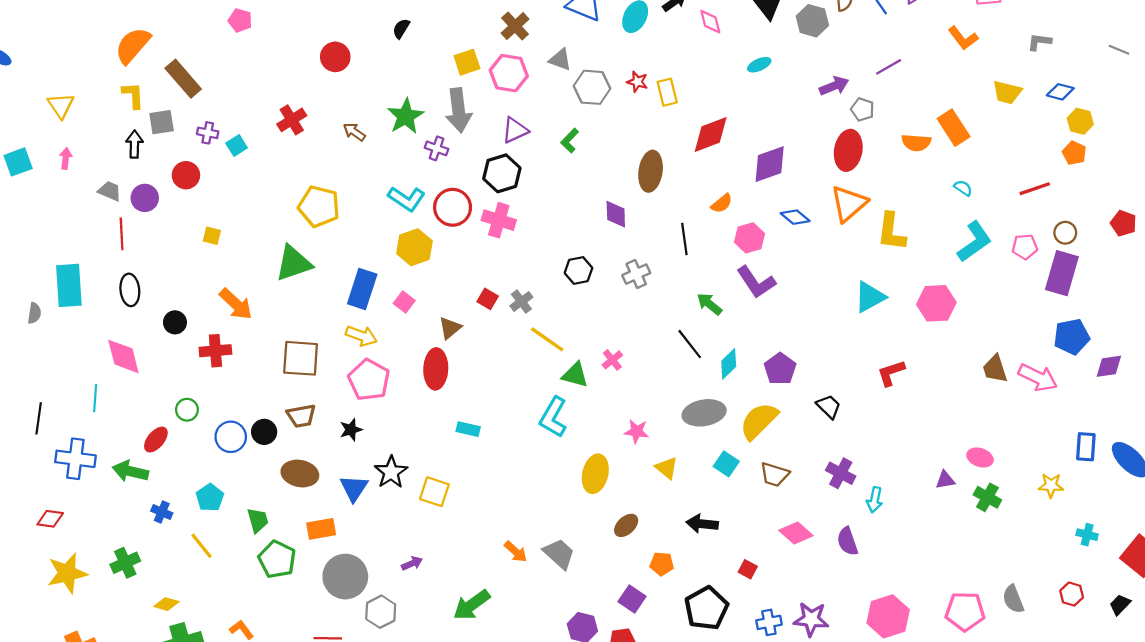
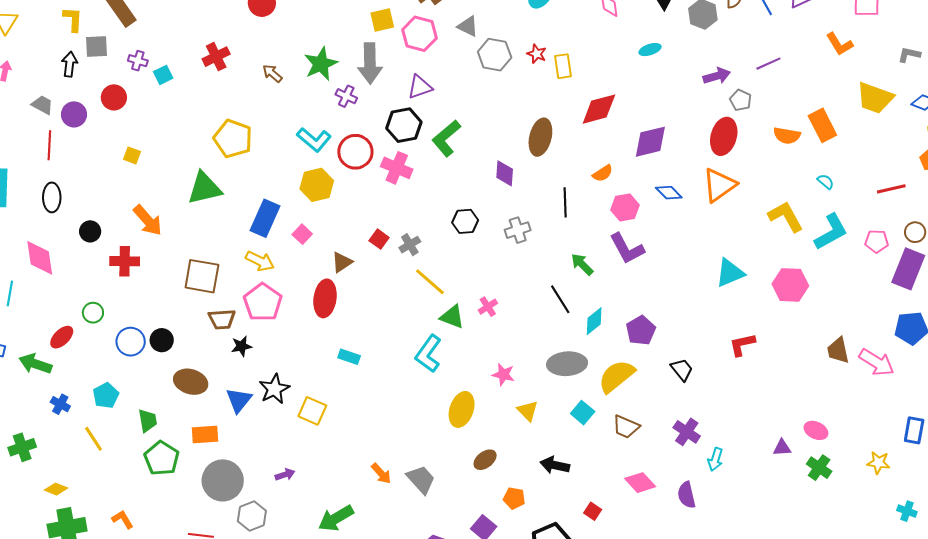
yellow trapezoid: (1007, 92) -> (875, 98), size x1.4
green L-shape: (570, 141) -> (446, 138), moved, size x1.6
yellow L-shape: (891, 232) -> (786, 217), moved, turned 138
brown trapezoid: (301, 416) -> (222, 319), moved

